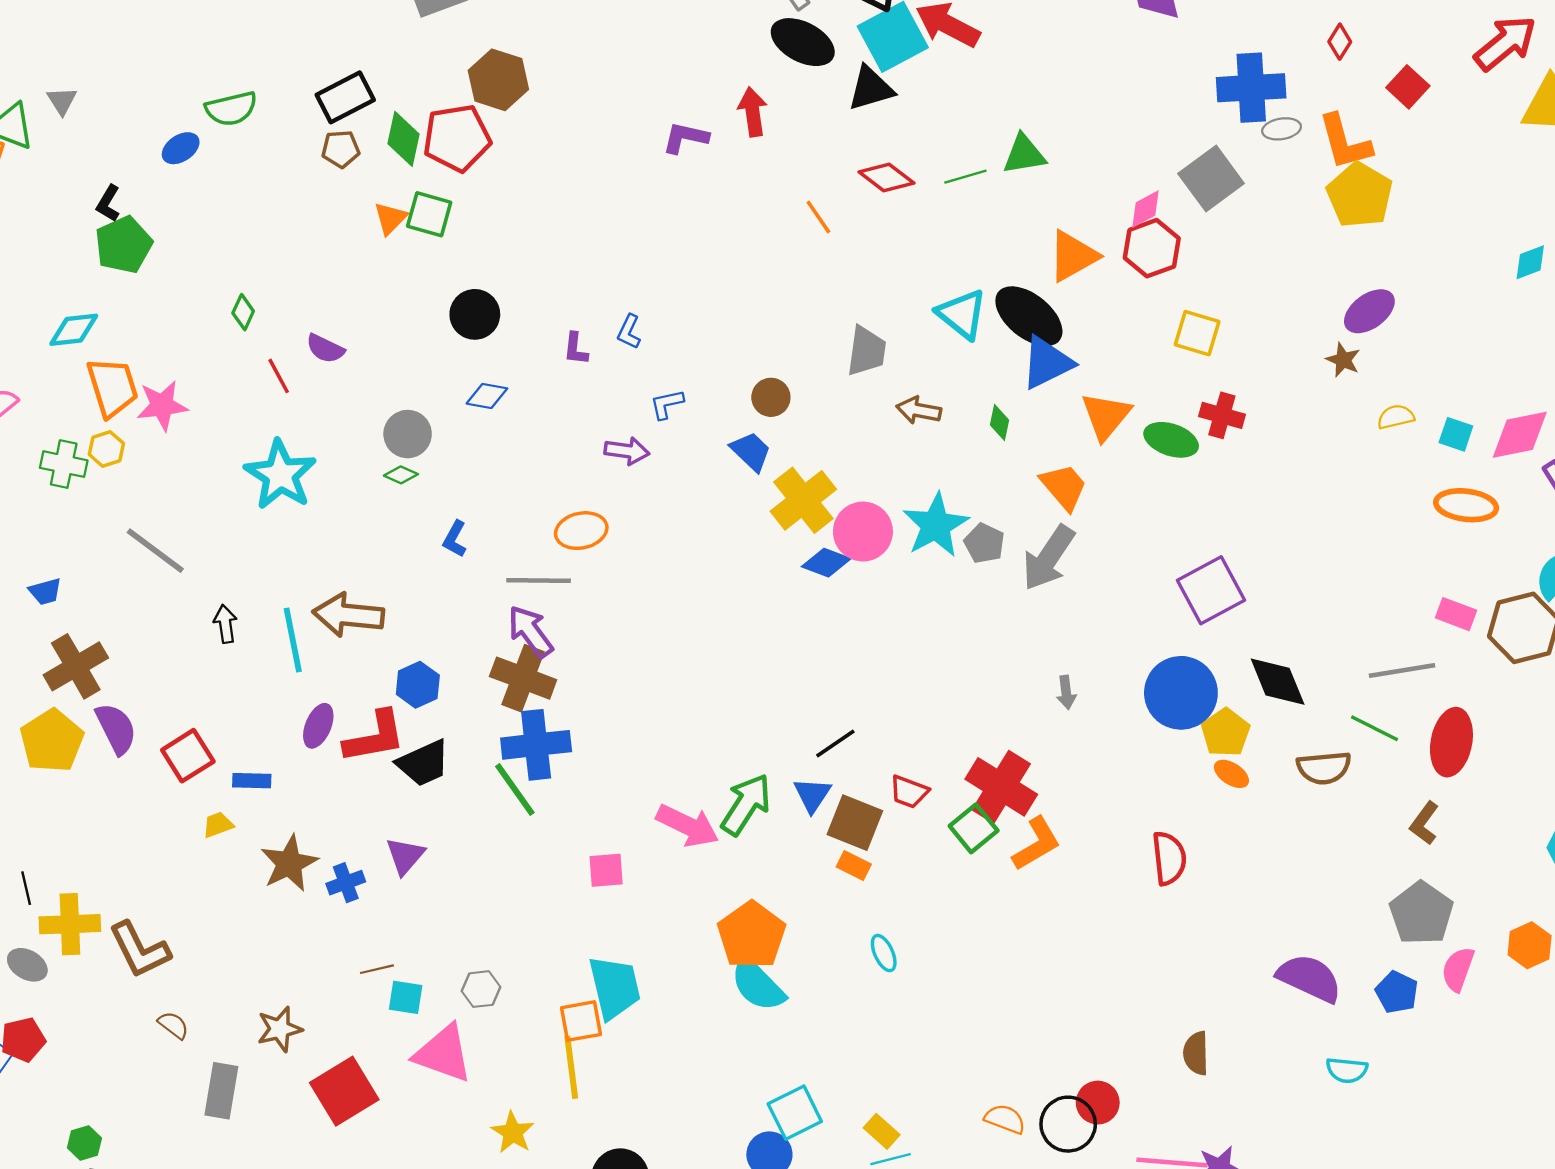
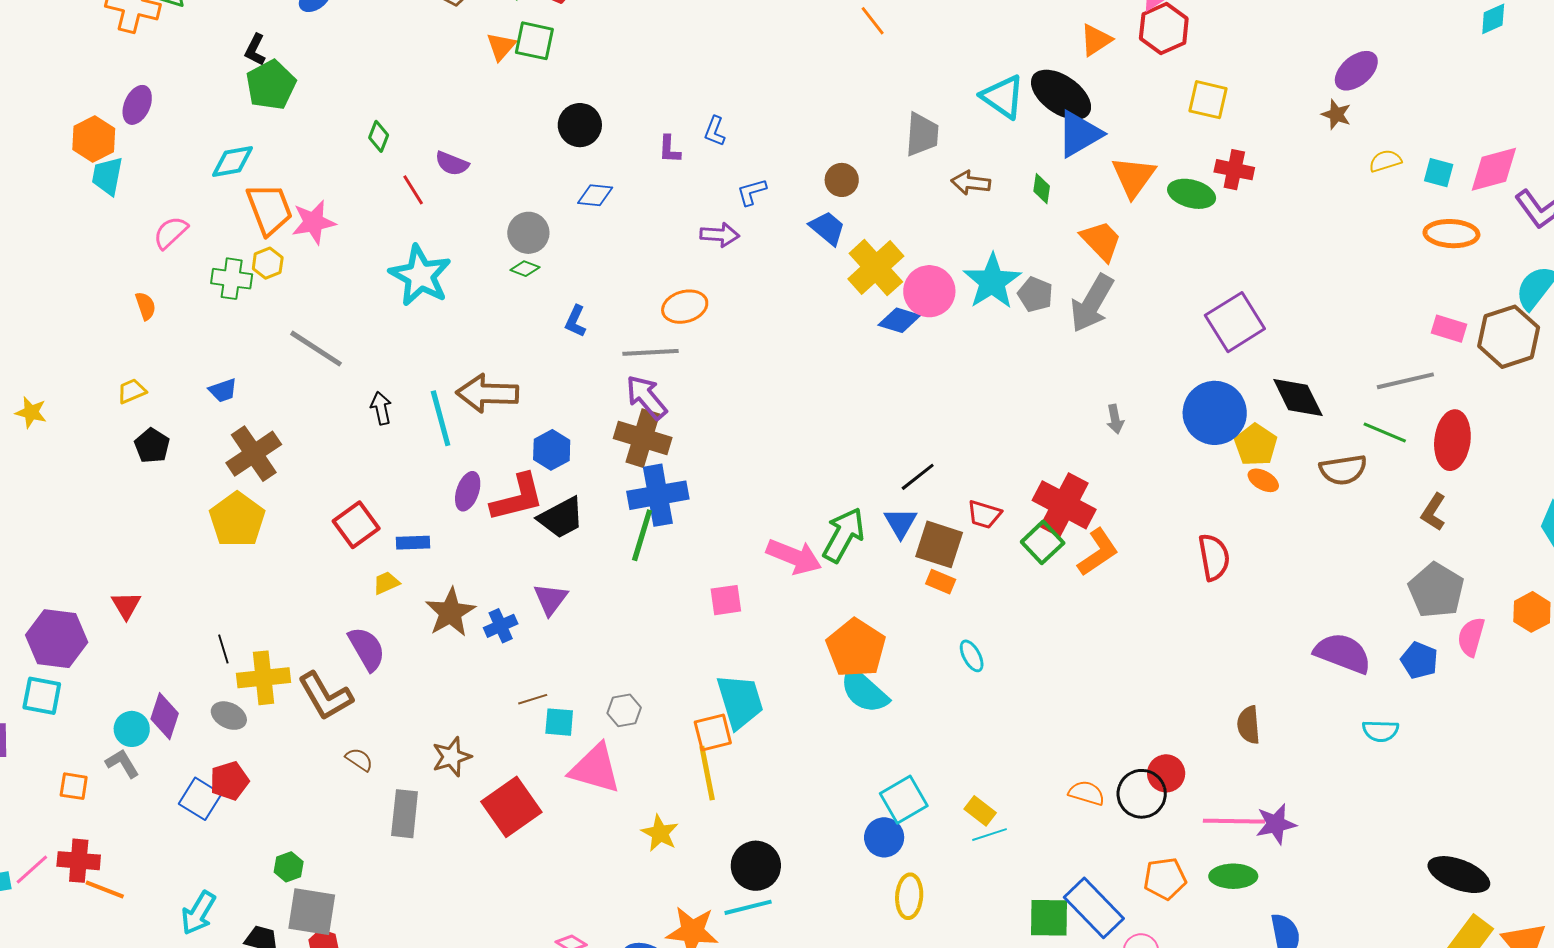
orange triangle: (1073, 256) -> (1096, 40), size x0.7
purple semicircle: (116, 729) -> (367, 649), moved
green line: (515, 789) -> (642, 535), turned 56

